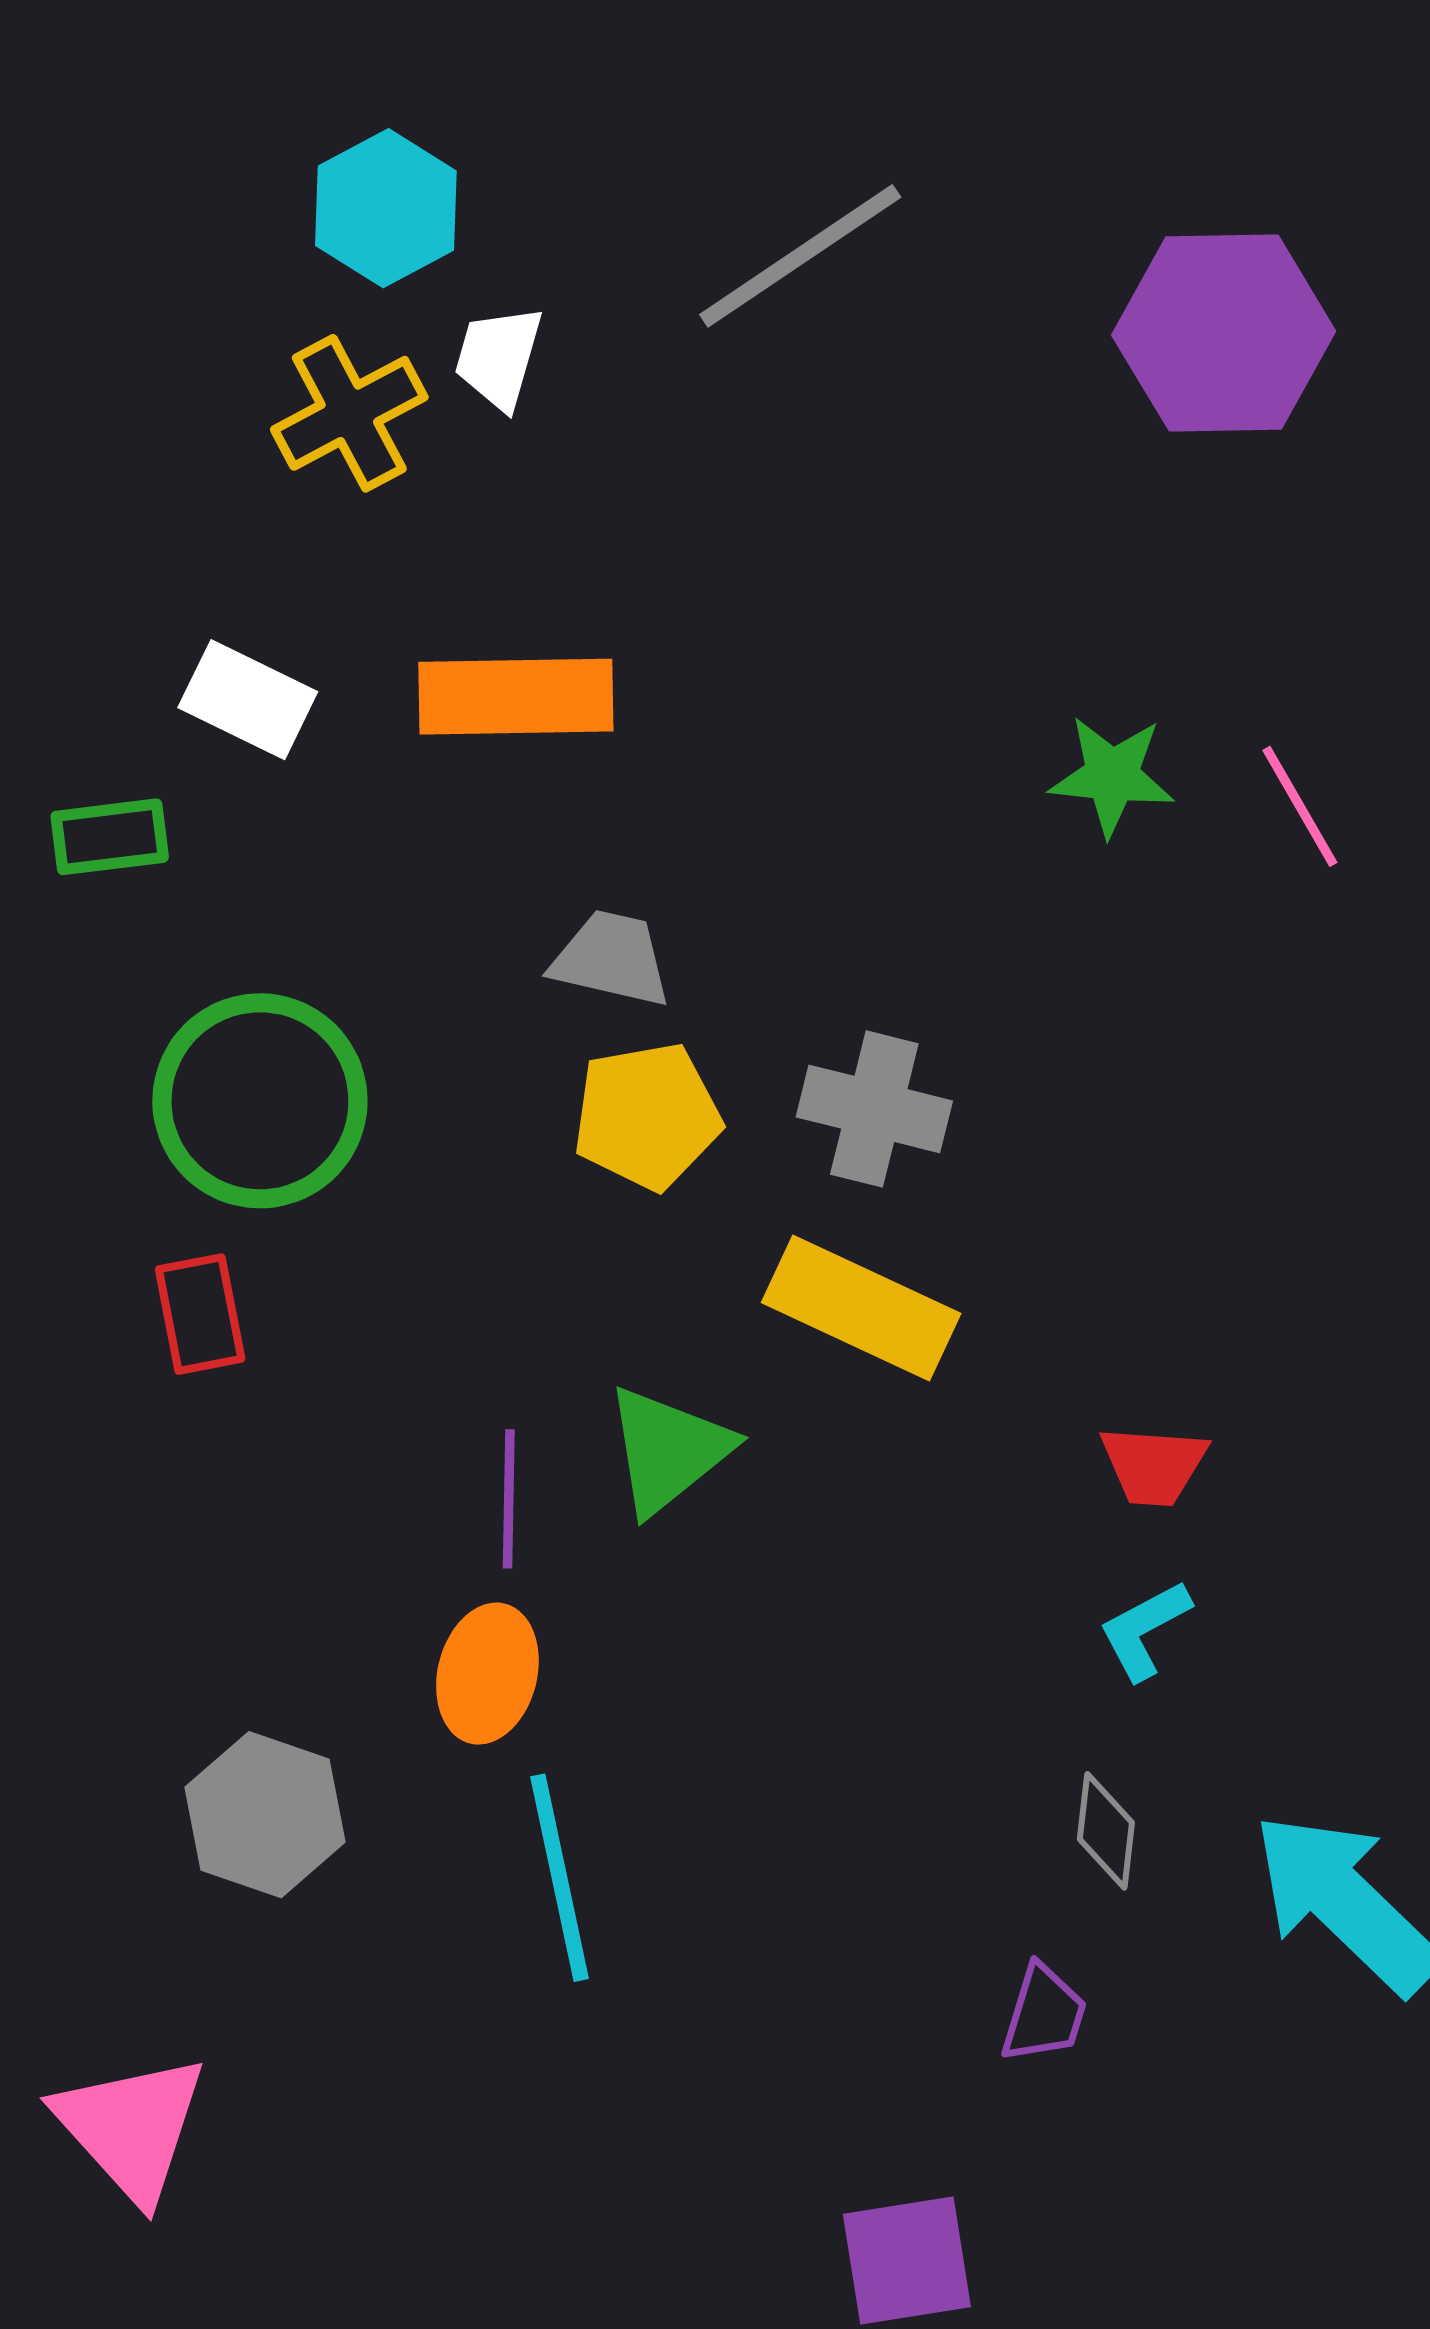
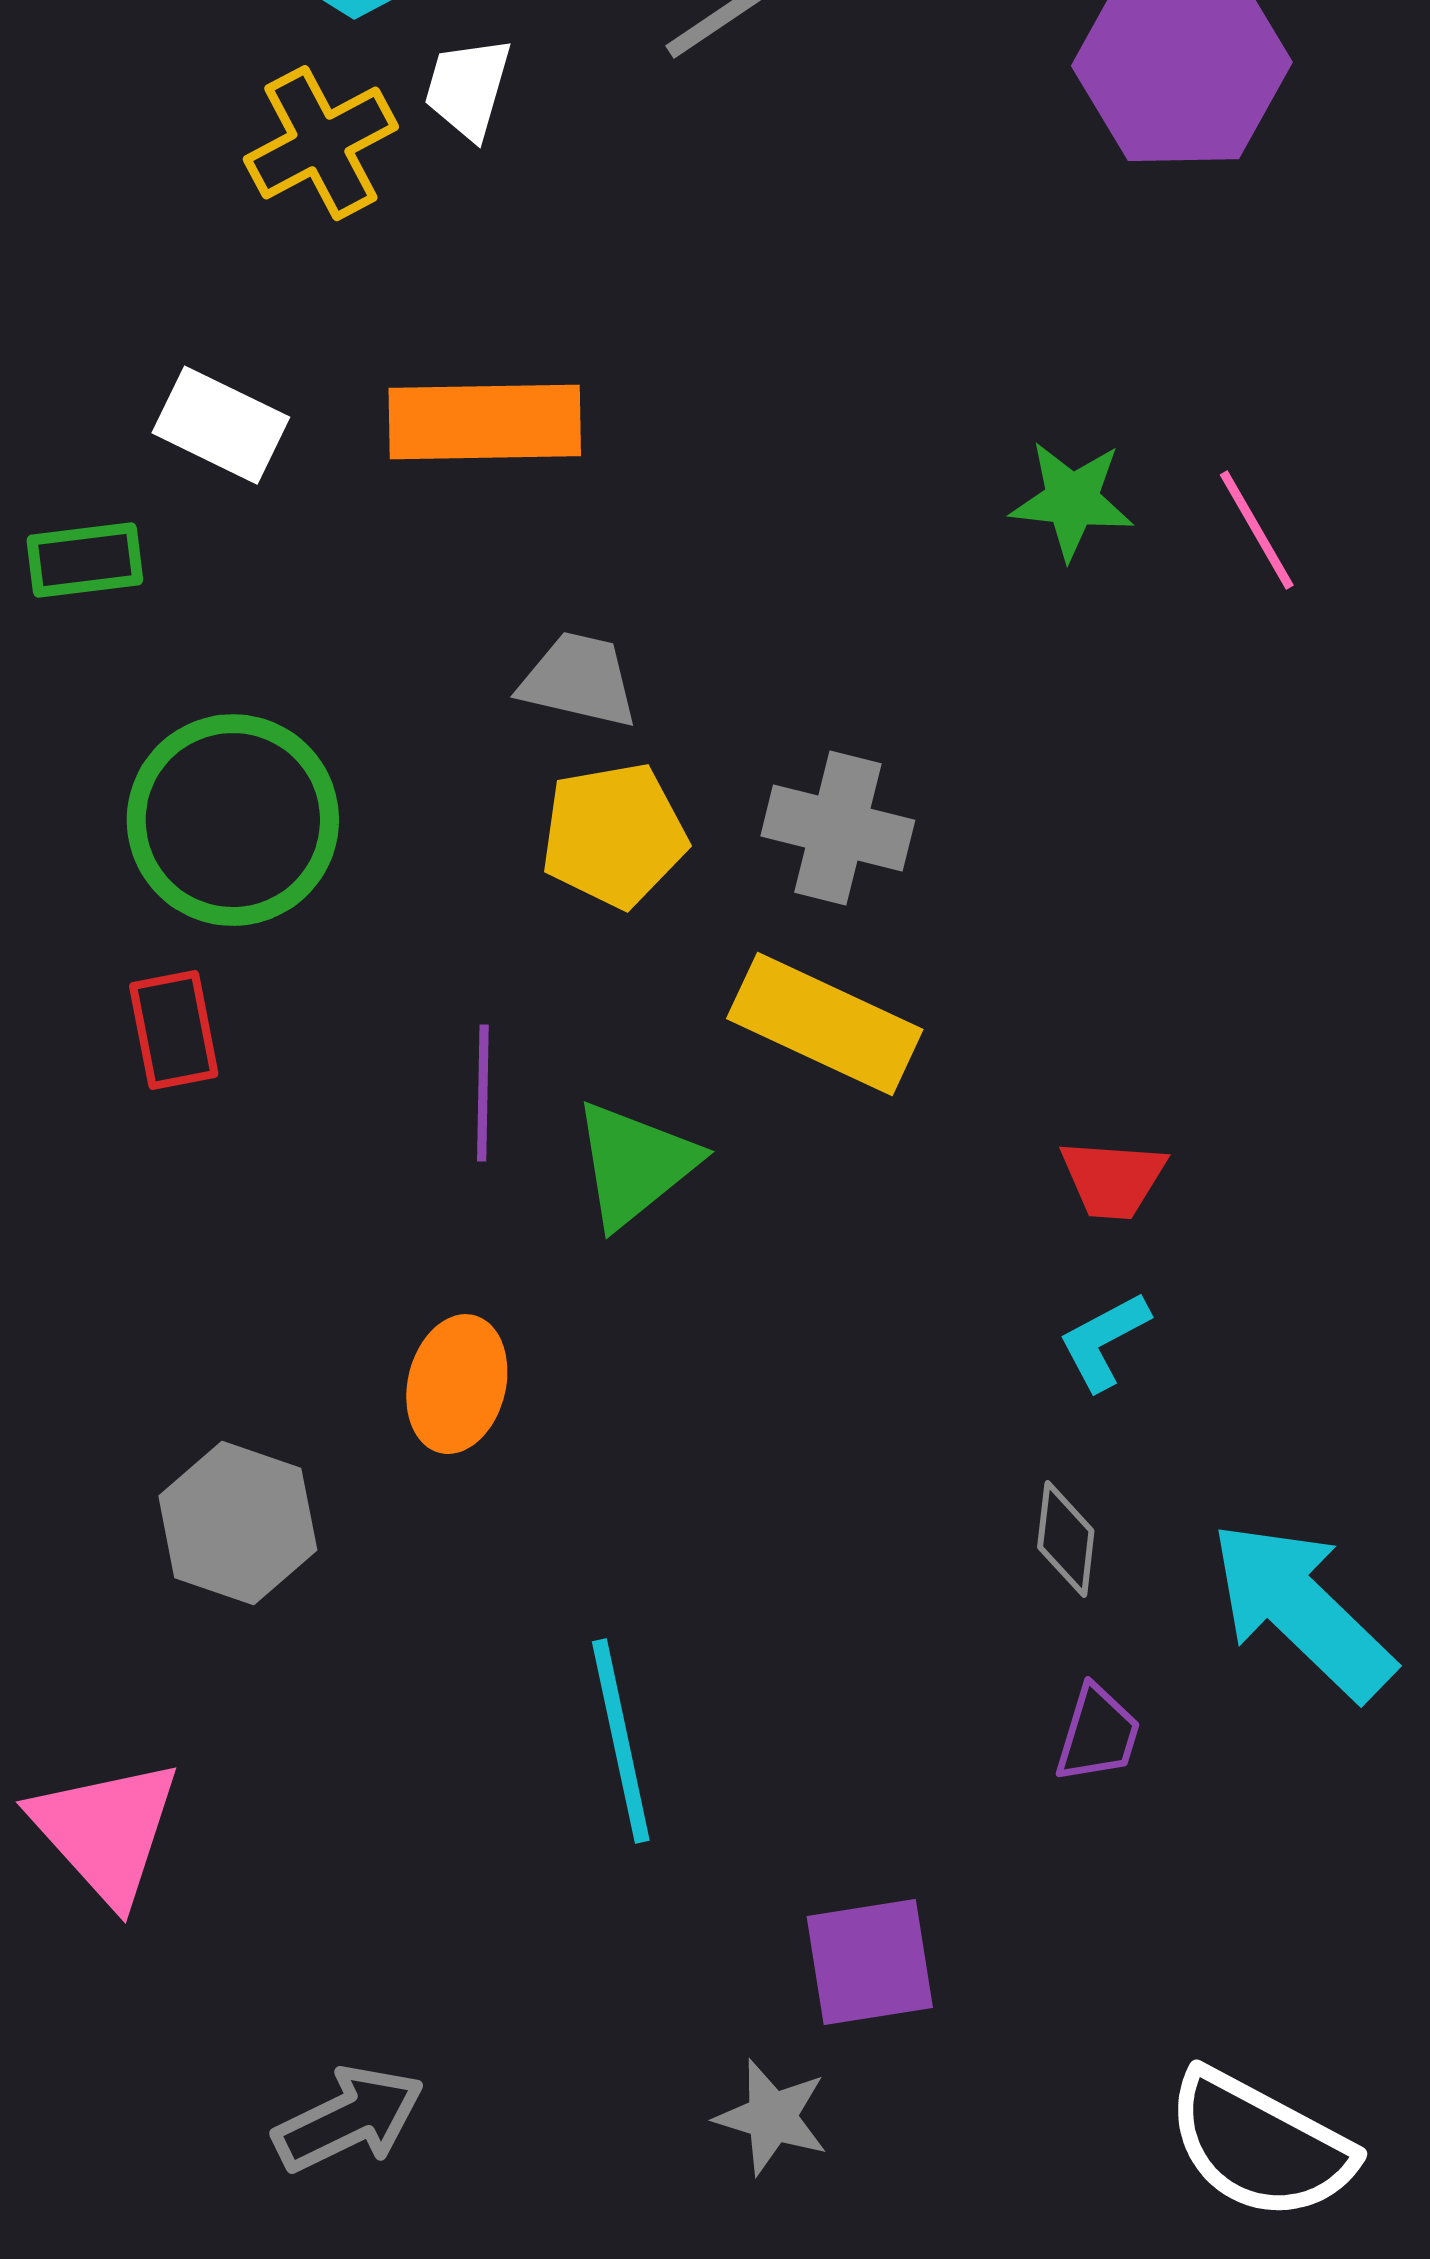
purple line: (509, 1499) -> (483, 1093), moved
cyan line: (560, 1878) -> (621, 1741), moved
purple trapezoid: (1044, 2014) -> (1098, 1734), moved

